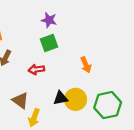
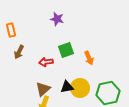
green square: (49, 43) -> (66, 50), moved
brown triangle: (20, 100) -> (43, 89), moved, turned 42

